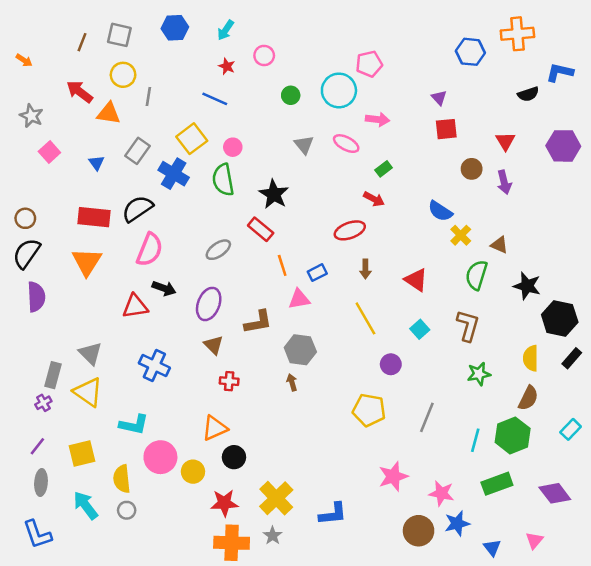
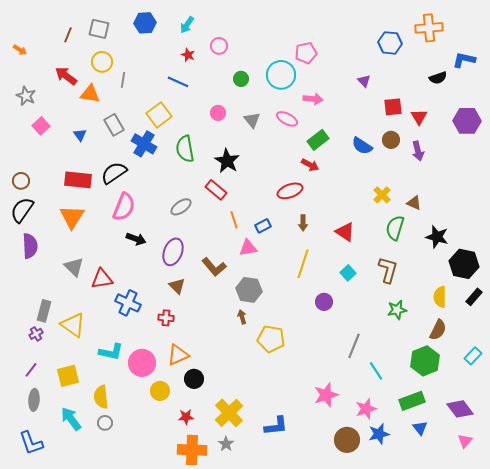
red square: (446, 129) -> (393, 107), moved
pink circle: (233, 147) -> (218, 113), moved
gray rectangle: (137, 151) -> (114, 125), turned -65
green rectangle: (384, 169) -> (318, 140), size x1.5
blue semicircle: (440, 211) -> (362, 146), moved
red triangle: (135, 306) -> (102, 279), moved
yellow line: (365, 318) -> (303, 264), turned 48
brown L-shape: (258, 322) -> (214, 267), turned 60
gray triangle: (90, 353) -> (74, 267), moved
red cross: (229, 381) -> (166, 318), moved
yellow pentagon: (369, 410) -> (271, 339), moved
cyan line: (475, 440) -> (376, 371), moved, turned -48
pink circle: (160, 457) -> (142, 363), moved
pink star: (441, 493) -> (366, 409), turned -30
red star: (224, 503) -> (186, 417), size x0.7
pink triangle: (534, 540) -> (465, 441), moved
blue triangle: (492, 548) -> (420, 428), moved

